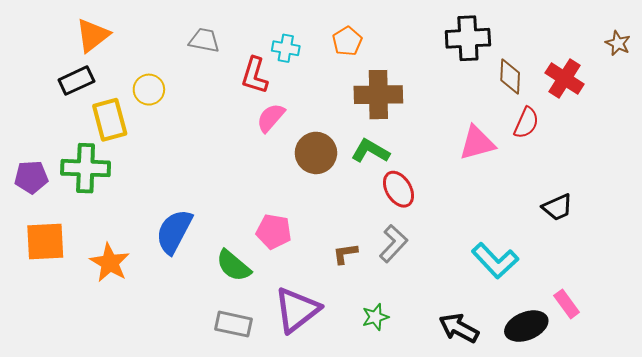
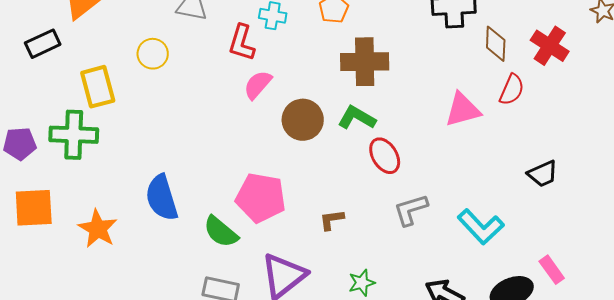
black rectangle: (76, 81) -> (43, 44), moved
yellow circle: (149, 90) -> (153, 54), moved
blue semicircle: (174, 231) -> (162, 198), turned -45
pink pentagon: (274, 231) -> (261, 198), size x1.4
gray L-shape: (393, 244) -> (411, 210), moved, turned -150

